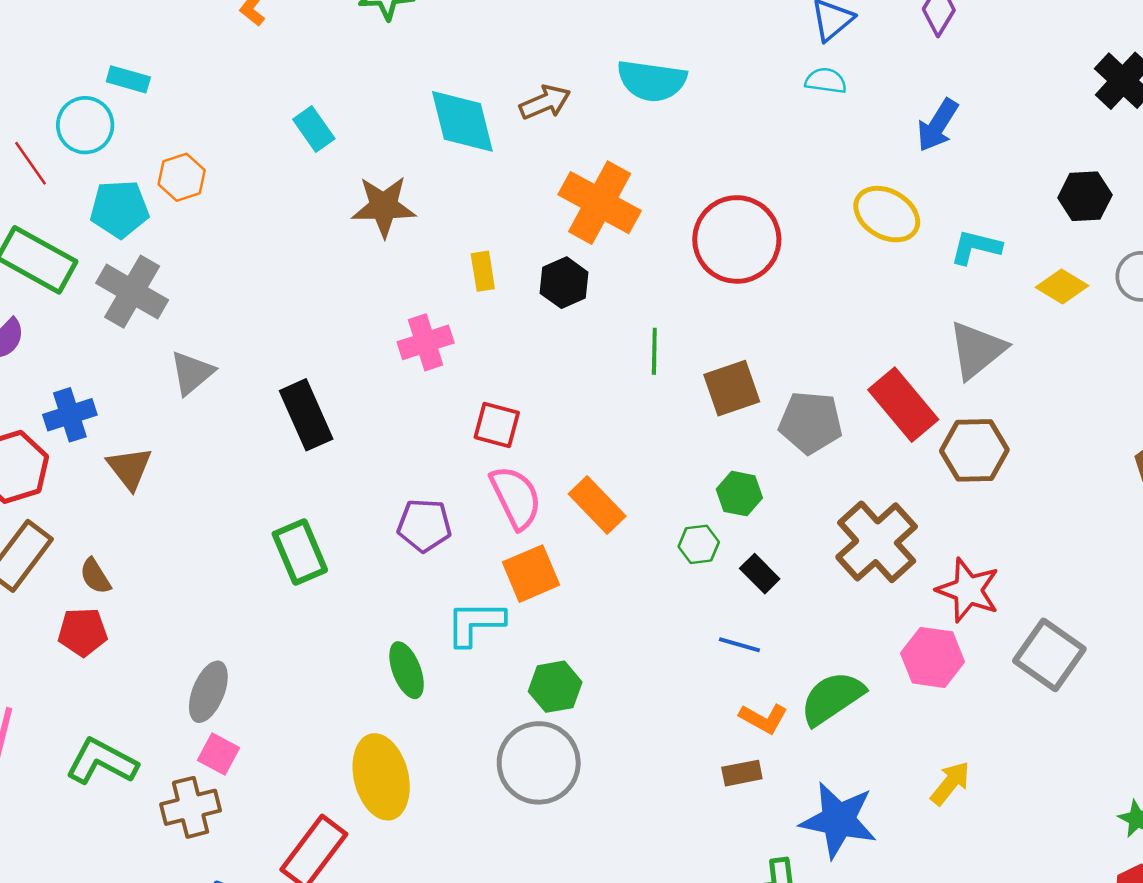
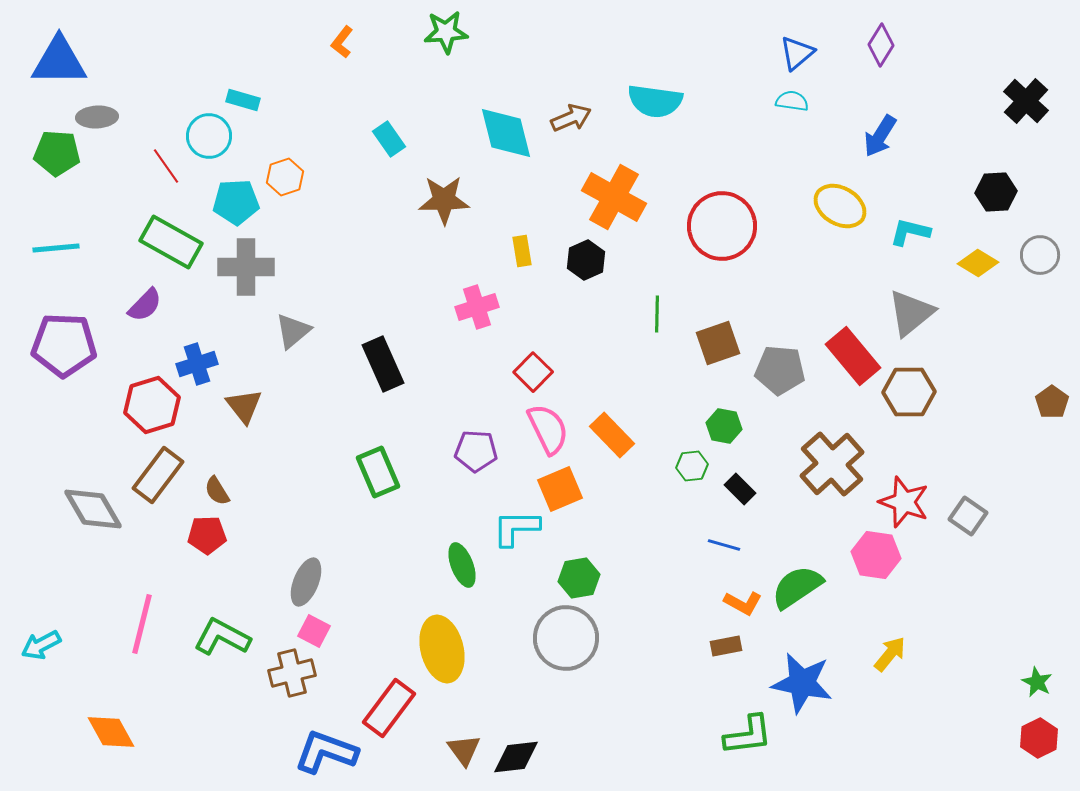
gray cross: (132, 292) -> (246, 267), turned -30
red square: (497, 425) -> (533, 372), turned 30
gray square: (1049, 655) -> (968, 516), moved, size x0.7

